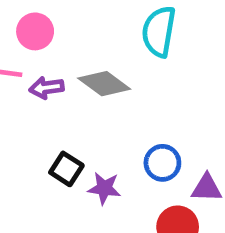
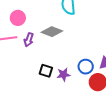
purple arrow: (47, 88) -> (29, 40), turned -48
blue circle: (162, 163) -> (86, 67), moved

